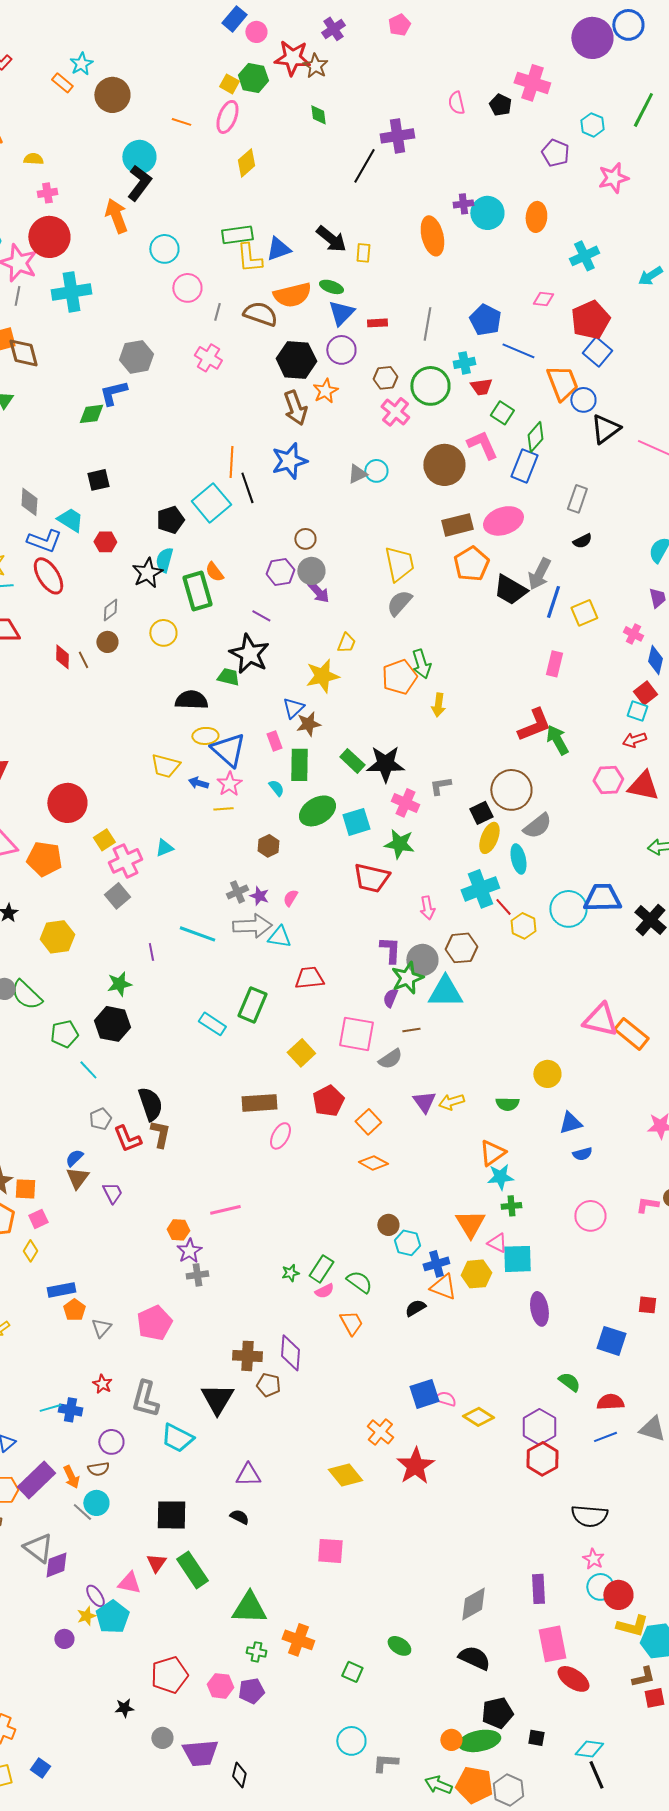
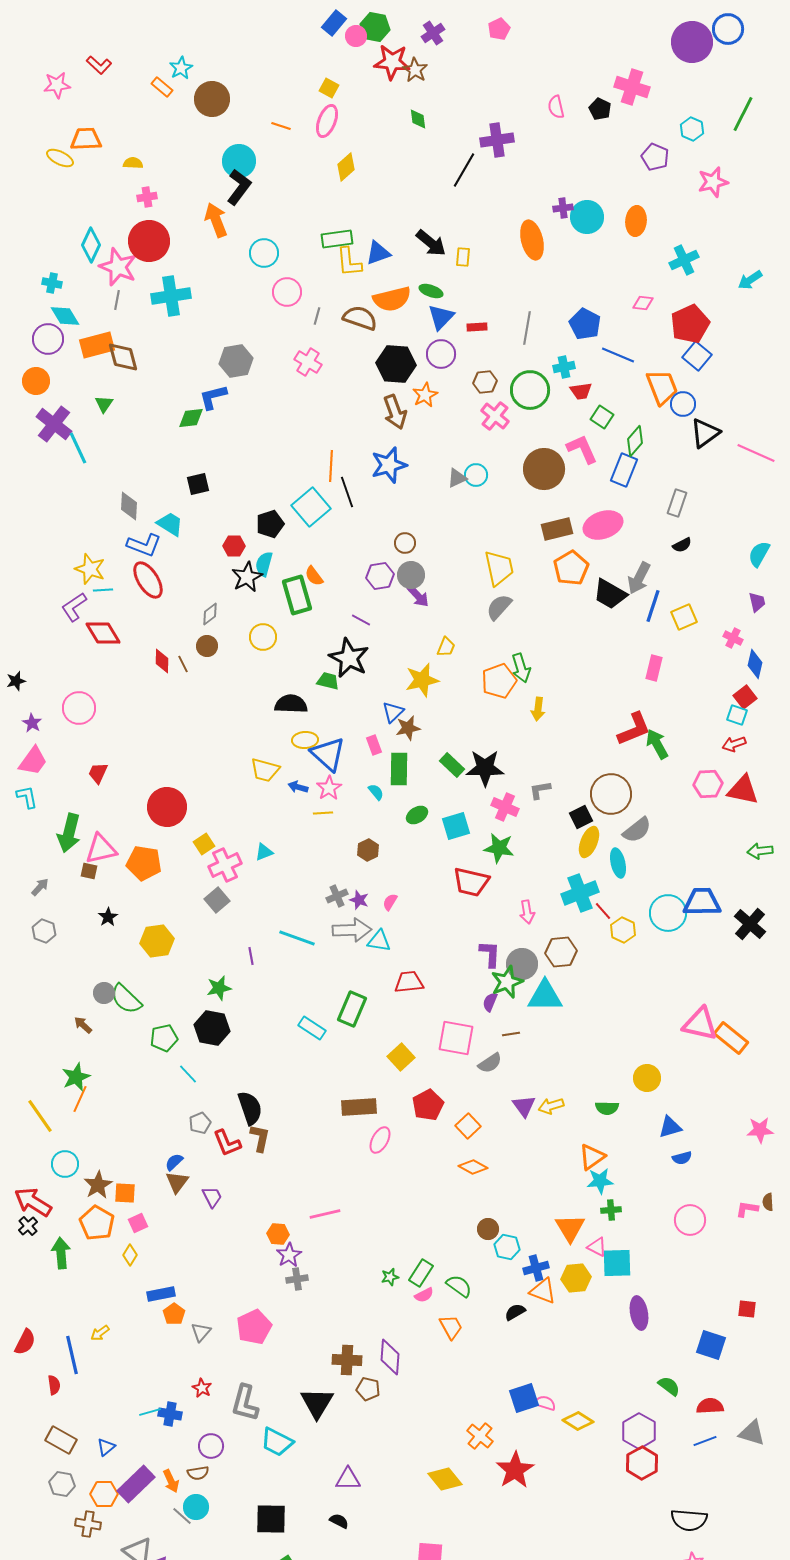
green hexagon: (253, 78) -> (375, 27), moved
red hexagon: (105, 542) -> (234, 546), moved
green ellipse: (317, 811) -> (417, 815), size x0.6

